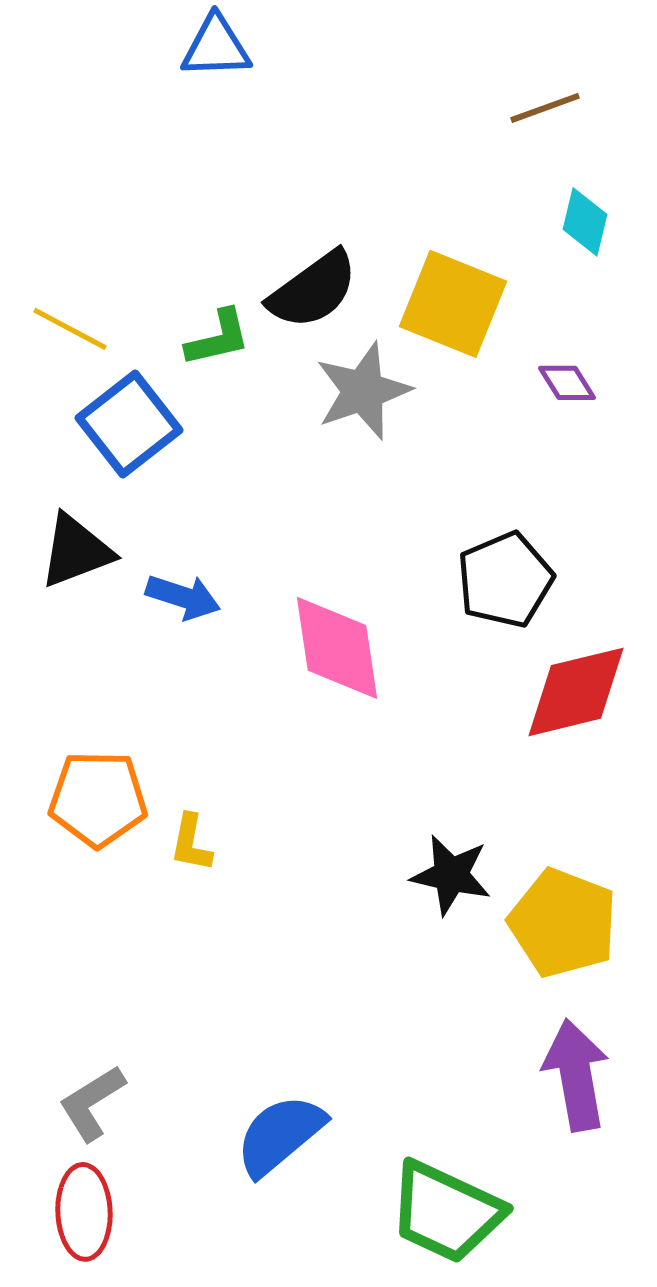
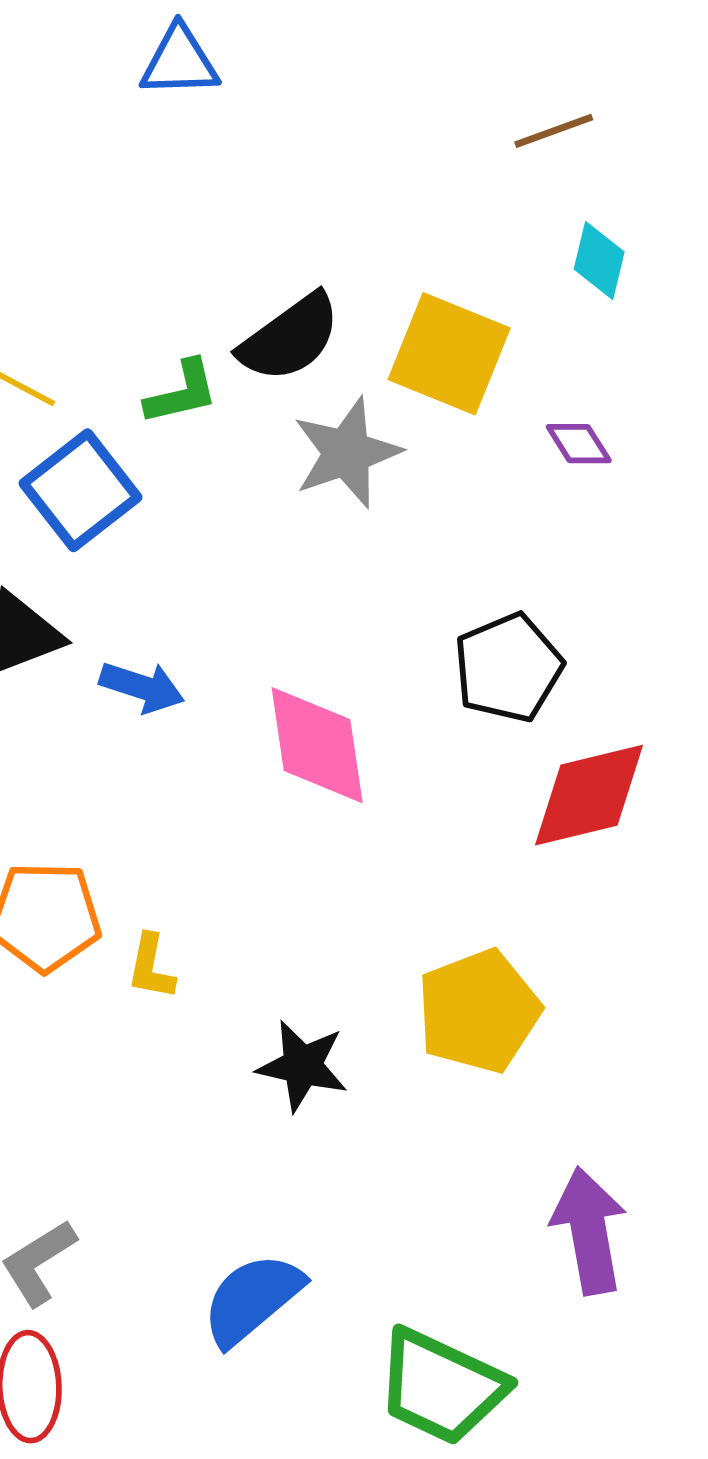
black star: (451, 875) -> (302, 1066), moved
yellow pentagon: (563, 923) -> (479, 1011), moved, turned 30

